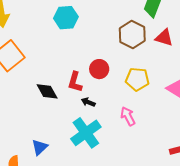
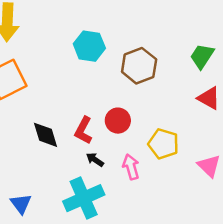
brown hexagon: (132, 35) -> (139, 66), moved
pink arrow: (128, 116) -> (131, 167), moved
blue triangle: (40, 147) -> (21, 204), turned -36

